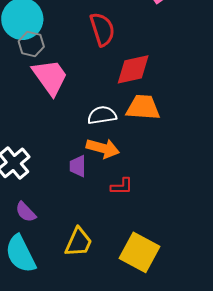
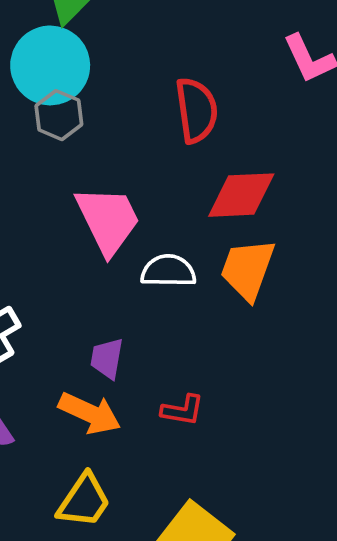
pink trapezoid: (50, 77) -> (108, 220), moved
orange trapezoid: (143, 107) -> (248, 269), turned -84
orange arrow: (103, 148) -> (90, 413), moved

